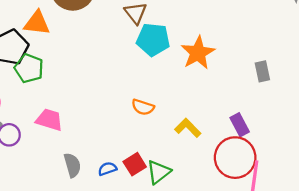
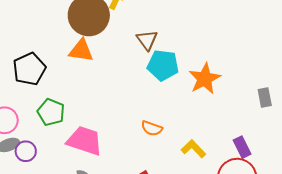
orange triangle: (37, 23) -> (81, 51), moved
green pentagon: (29, 68) -> (51, 112), moved
pink trapezoid: (49, 120) -> (85, 141), moved, size x1.4

